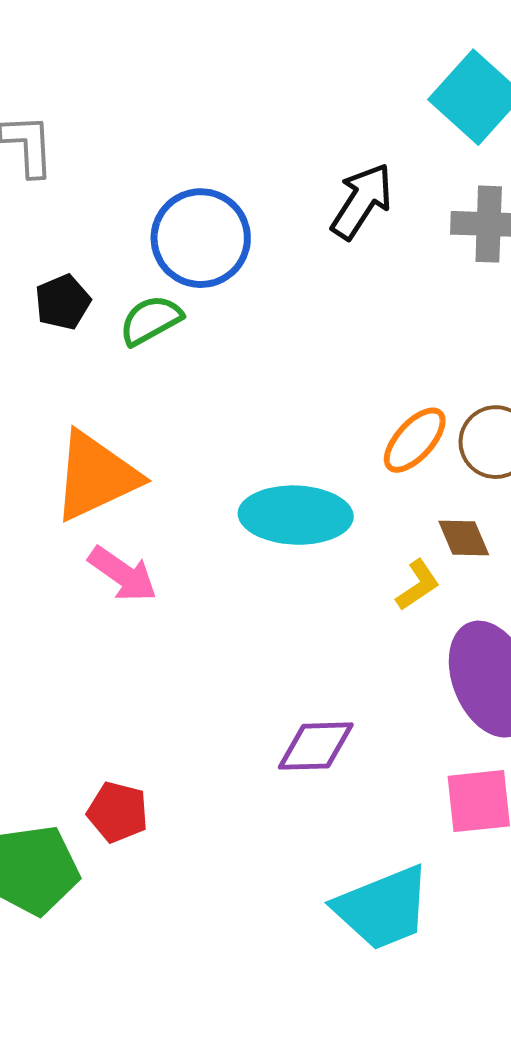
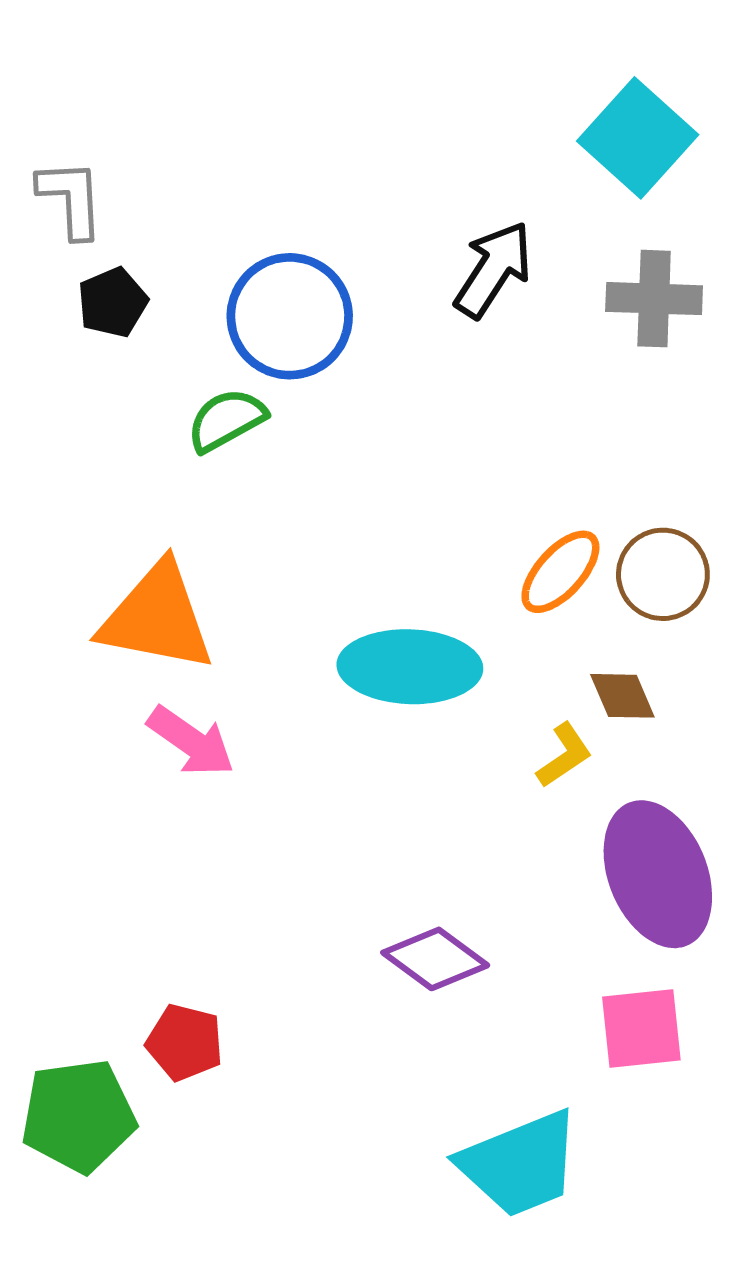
black pentagon: (63, 302) -> (113, 302), moved
orange triangle: (96, 476) -> (157, 617), turned 36
purple diamond: (316, 746) -> (435, 959), turned 38

